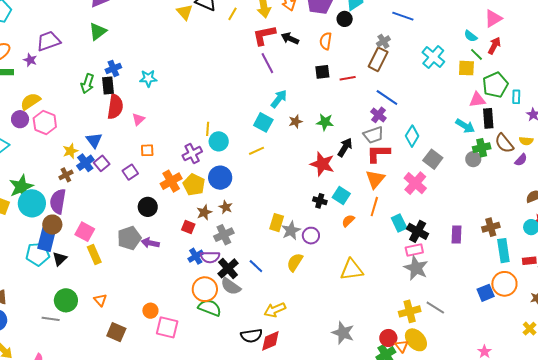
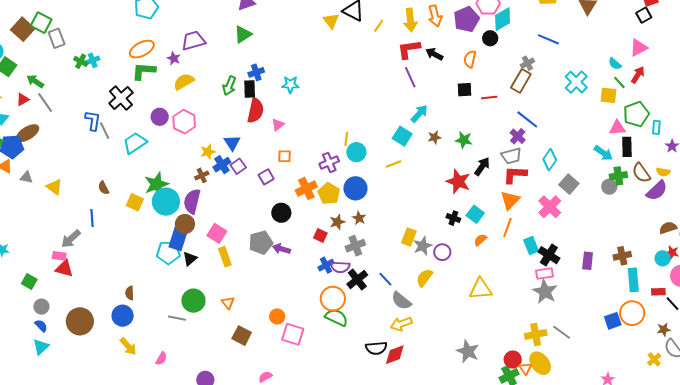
yellow semicircle: (30, 101) -> (184, 82), moved
purple semicircle: (521, 160) -> (657, 191), size x1.6
gray semicircle: (231, 286) -> (401, 301), moved

